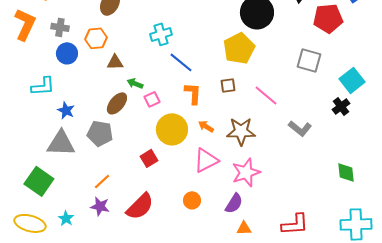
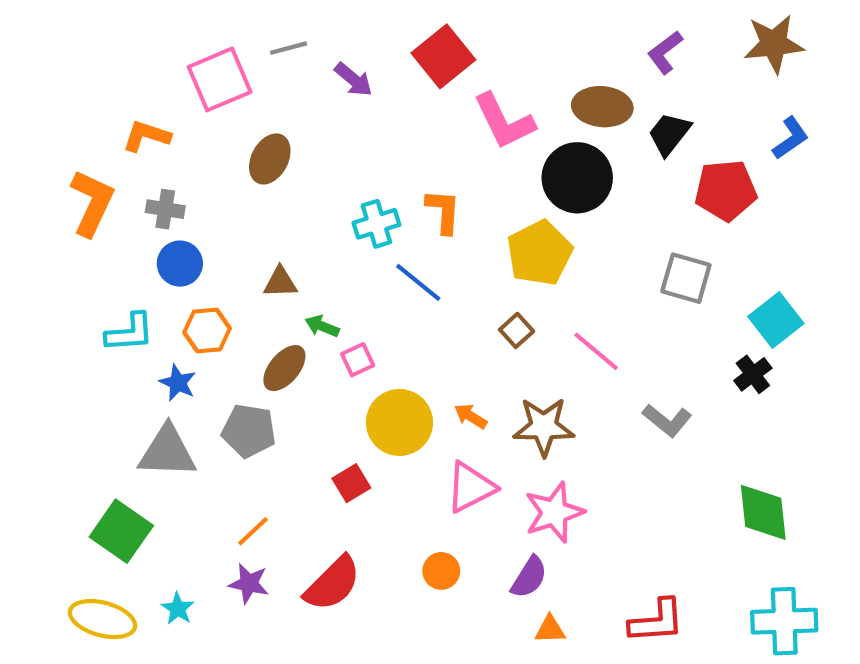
orange hexagon: (96, 38) -> (207, 330), moved
brown square: (228, 85) -> (517, 330), turned -35
orange L-shape: (193, 93) -> (443, 211), moved
green diamond: (346, 172) -> (763, 512), size x1.4

